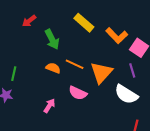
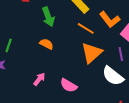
orange line: (75, 64) -> (86, 28), moved
pink semicircle: (78, 93) -> (69, 85), moved

